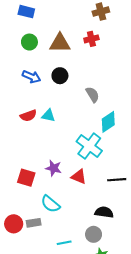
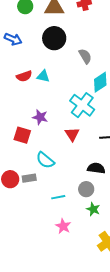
black circle: (60, 76) -> (54, 38), size x1.5
blue arrow: (32, 77) -> (13, 39), moved
purple star: (54, 168) -> (40, 117), moved
red triangle: (79, 177) -> (72, 134), turned 35

